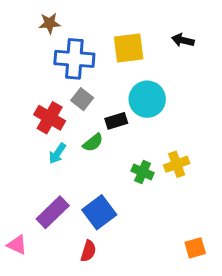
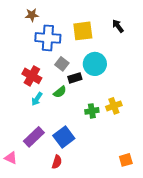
black arrow: (183, 40) -> (118, 26), turned 40
gray square: (82, 99) -> (62, 64), moved
green cross: (143, 172) -> (92, 111), turned -32

